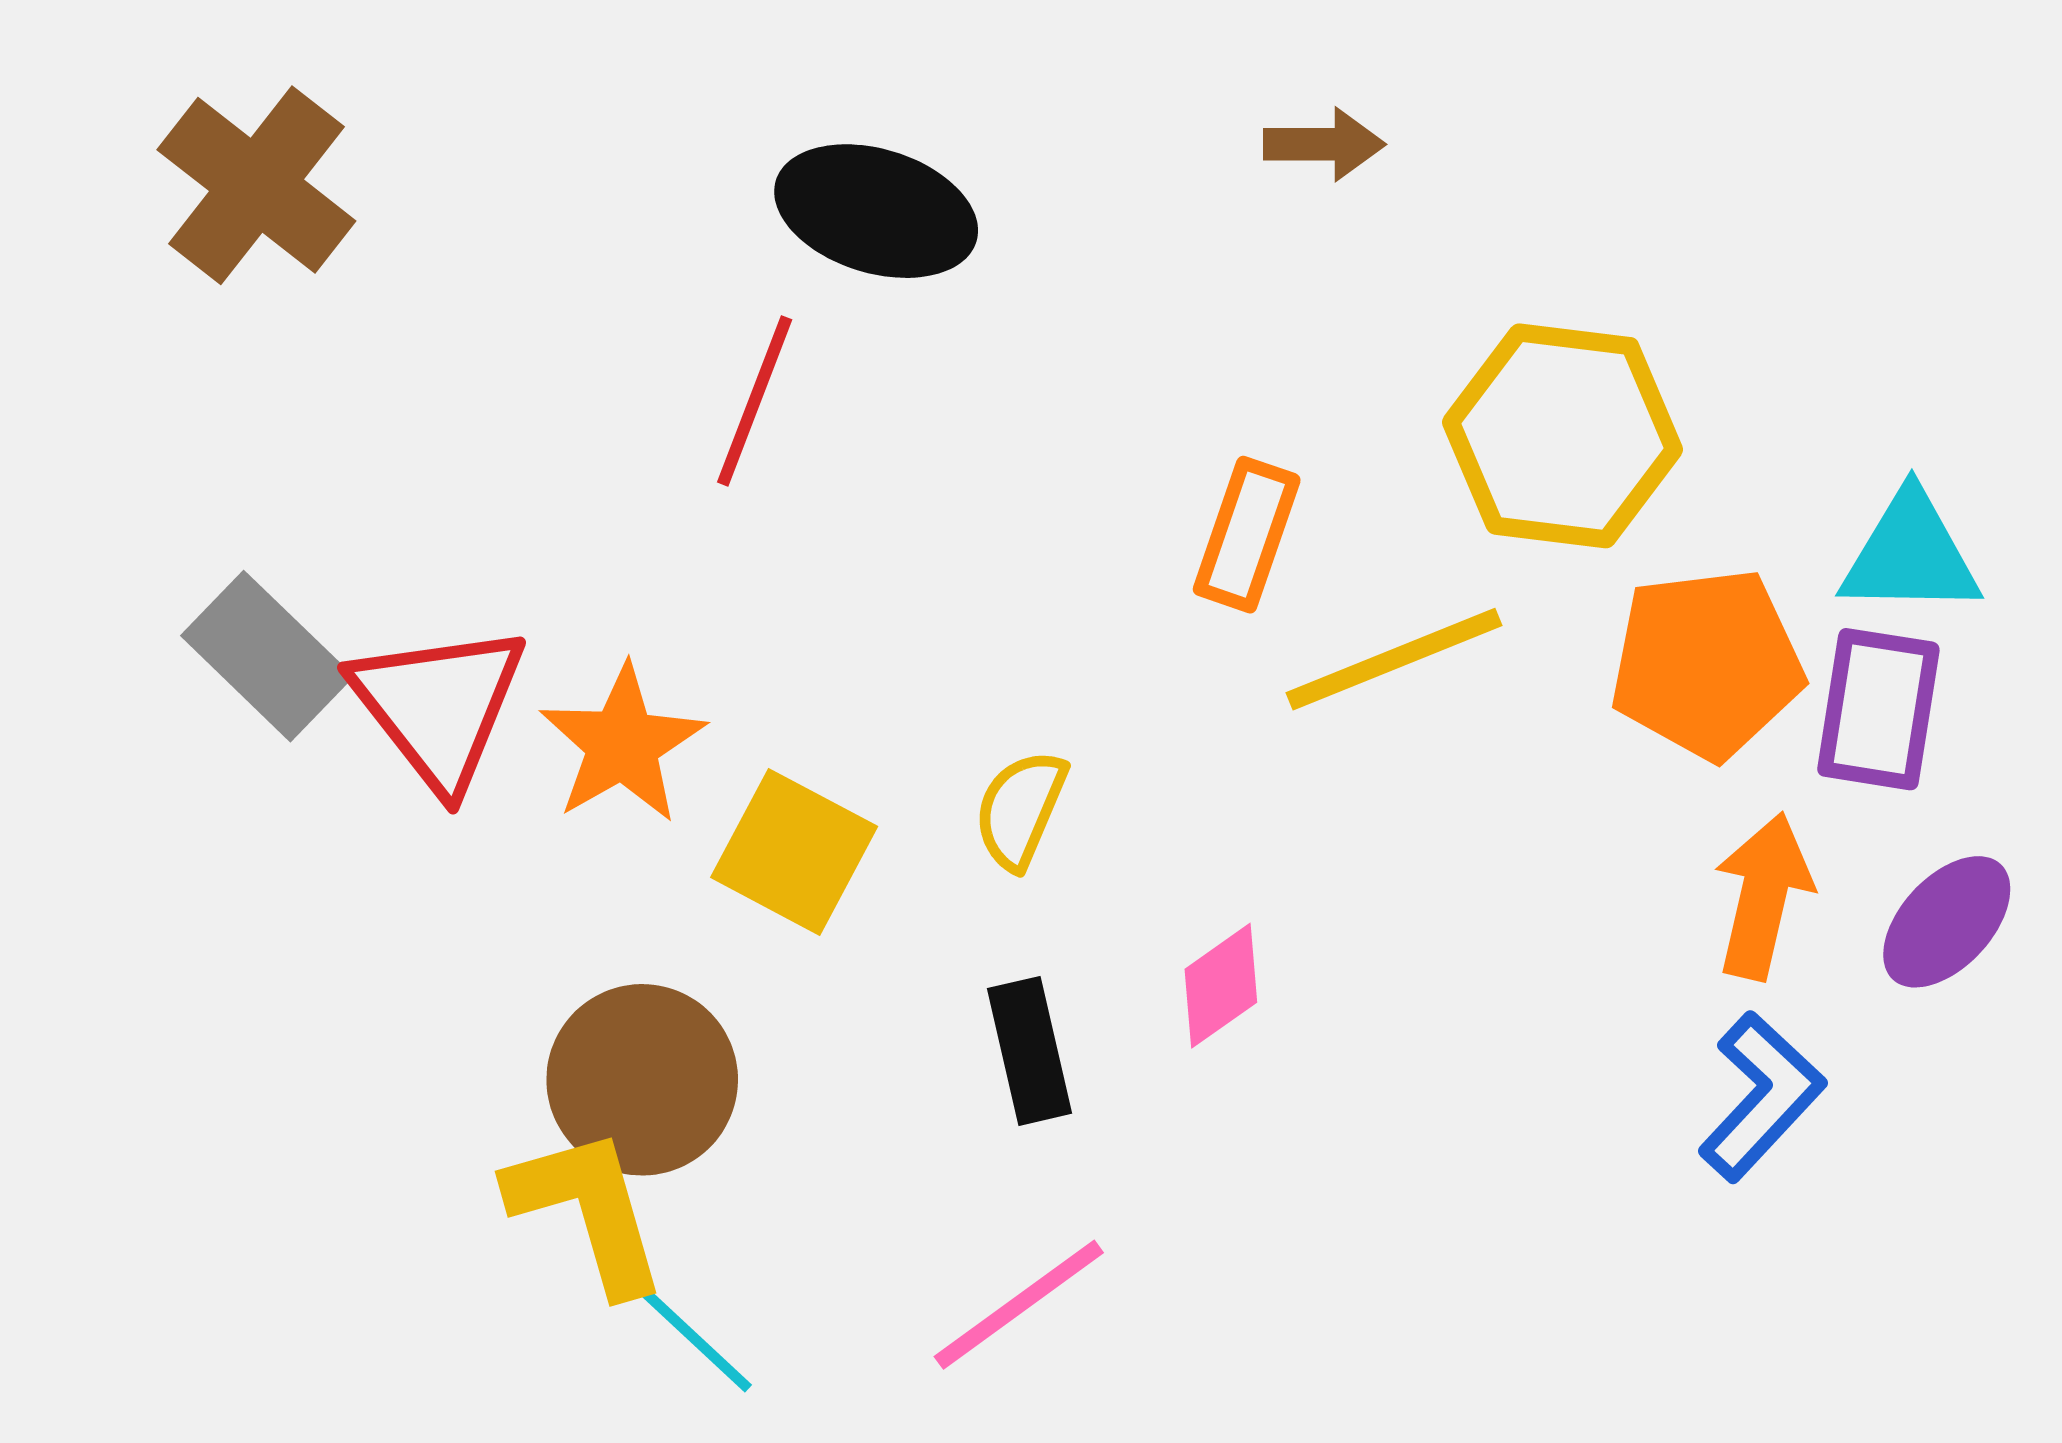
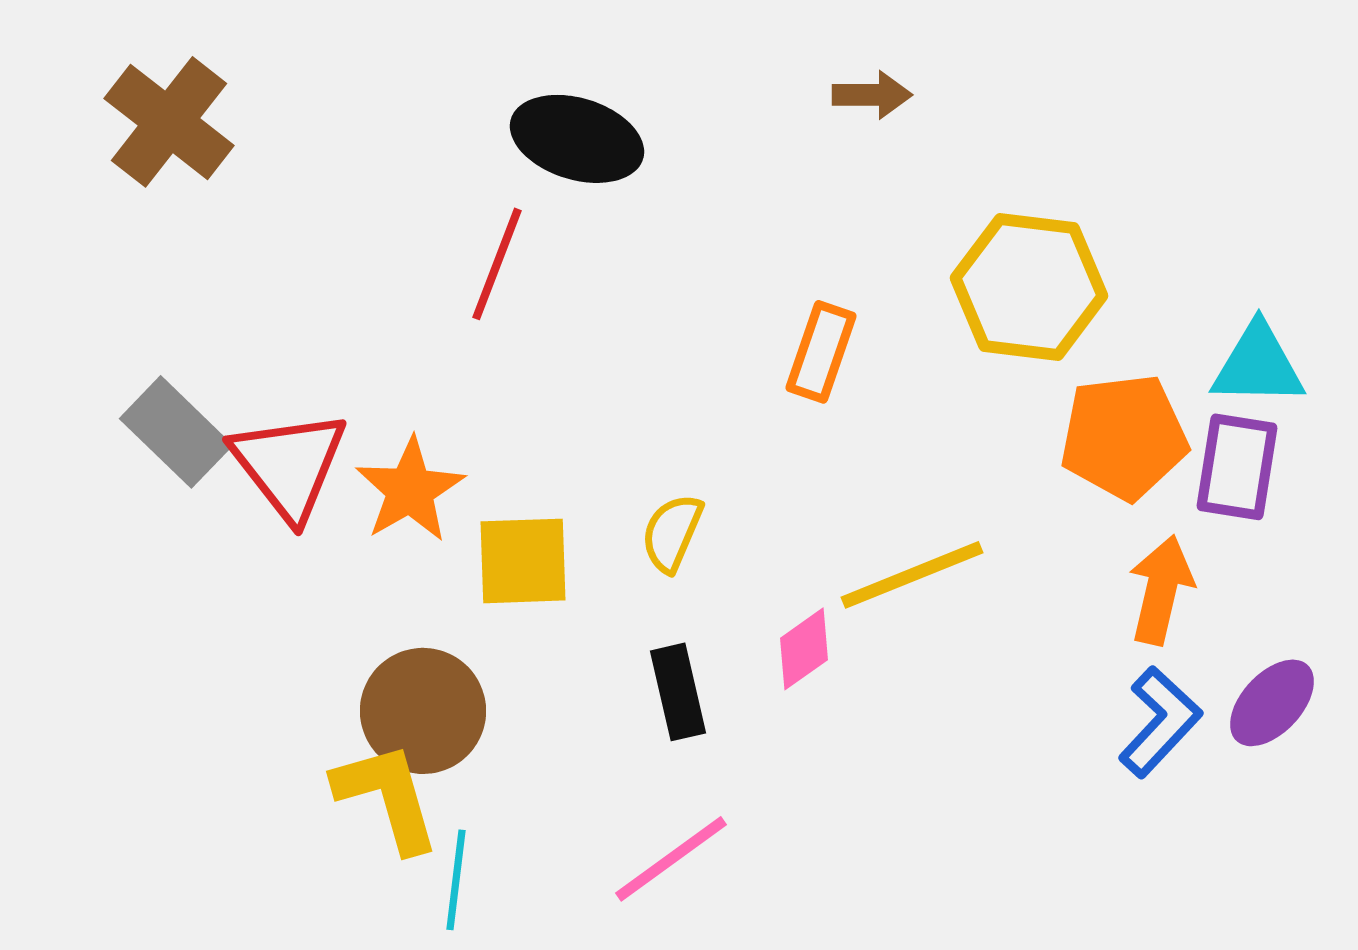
yellow line: (1394, 659) -> (912, 575), moved
yellow square: (794, 852) -> (523, 561), turned -30
purple ellipse: (1947, 922) -> (1272, 703), moved
cyan line: (692, 1336) -> (456, 880), turned 54

